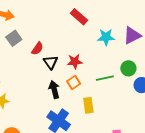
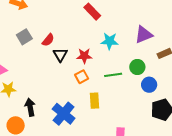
cyan star: (106, 37) -> (110, 41), moved
gray square: (14, 38) -> (24, 37), moved
black arrow: (54, 89) -> (30, 107), moved

